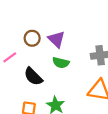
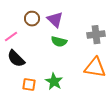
black semicircle: (33, 77) -> (16, 59), moved

